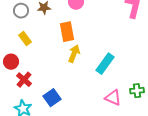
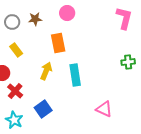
yellow arrow: (74, 54) -> (46, 71), moved
cyan rectangle: (105, 64) -> (75, 75), moved, turned -45
green cross: (137, 91) -> (128, 62), moved

